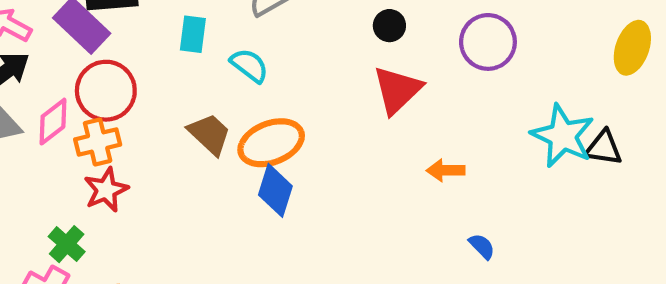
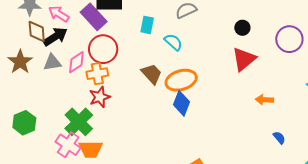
green cross: (67, 244) -> (79, 122), size x1.6

